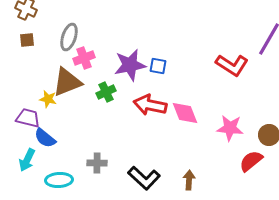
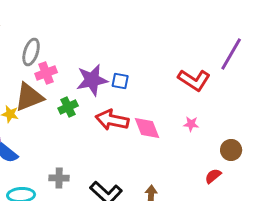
pink star: (230, 128) -> (191, 124), moved, size x0.6
red semicircle: (251, 161) -> (213, 176), size x0.7

